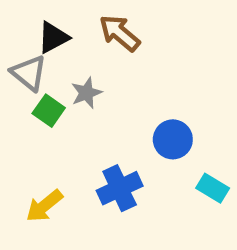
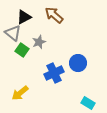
blue cross: (120, 188) -> (54, 73), moved
cyan rectangle: (213, 188) -> (88, 103), moved

